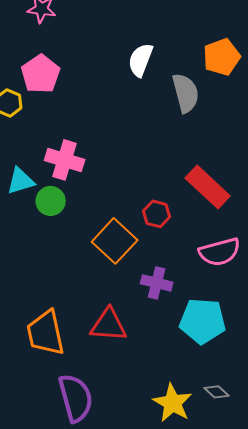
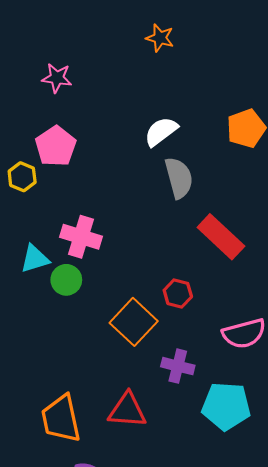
white semicircle: (141, 60) -> (161, 131), turned 32
gray semicircle: (186, 93) -> (179, 178), moved
red rectangle: (208, 187) -> (221, 237), moved

